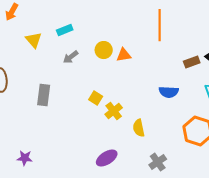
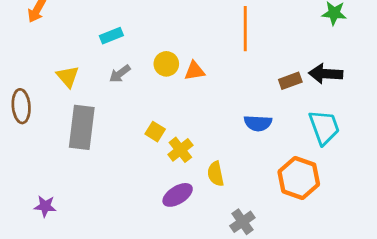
yellow triangle: (34, 40) -> (68, 77), moved
gray rectangle: (44, 95) -> (82, 127), size x1.4
purple star: (25, 158) -> (45, 206), moved
purple ellipse: (107, 158) -> (178, 195), moved

